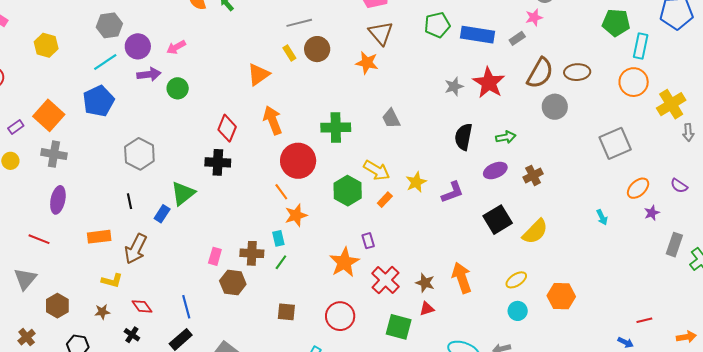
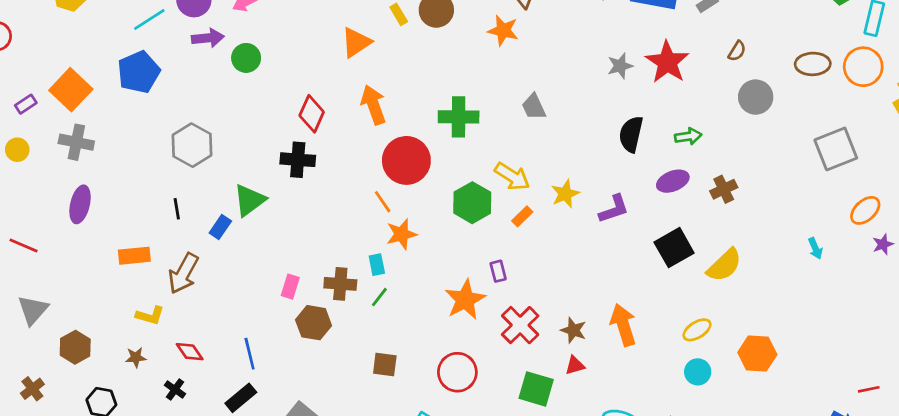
brown ellipse: (577, 72) -> (813, 64), moved
brown semicircle: (540, 73) -> (737, 51), size x0.5
red line: (39, 239) -> (24, 246), moved

